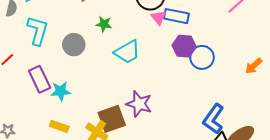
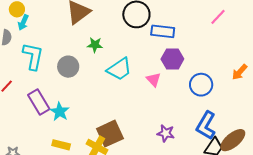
pink triangle: (158, 18) -> (154, 80), moved
blue circle: (202, 57) -> (201, 85), moved
cyan star: (61, 91) -> (60, 112), turned -30
purple star: (139, 104) -> (166, 133), moved, size x0.7

